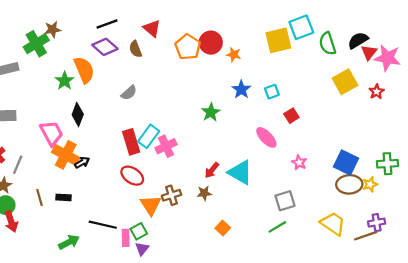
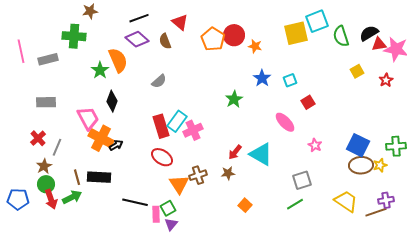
brown star: (53, 29) -> (90, 11), moved
green cross: (36, 44) -> (74, 36), turned 35
red triangle: (369, 52) -> (379, 44), turned 42
yellow square: (345, 82) -> (357, 71), size x0.6
black rectangle: (63, 197) -> (99, 177), size x1.6
green arrow: (69, 242) -> (72, 197), moved

